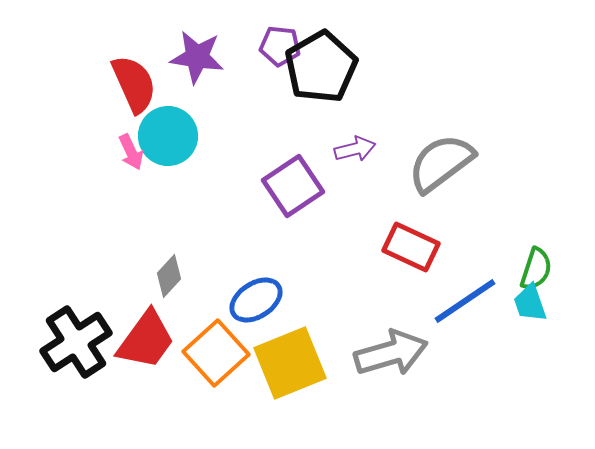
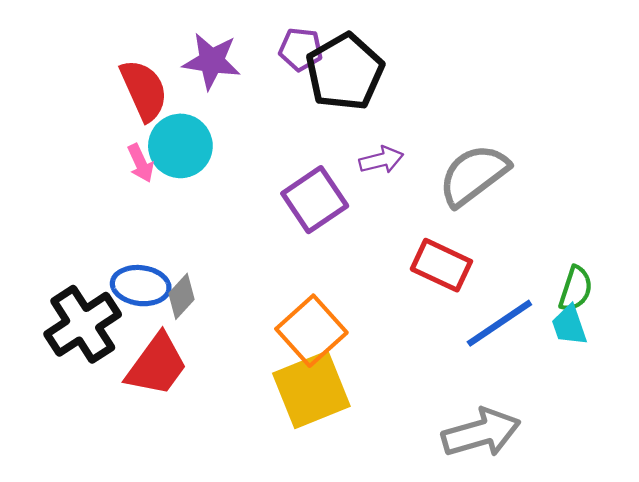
blue ellipse: (256, 300) -> (141, 286), moved, turned 40
black cross: (76, 342) -> (83, 324), moved
orange square: (216, 353) -> (311, 331), moved
gray arrow: (391, 353) -> (481, 433), moved

